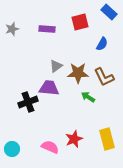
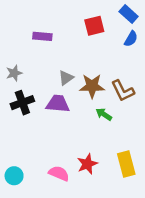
gray star: (12, 29) -> (14, 73), moved
purple rectangle: (47, 29) -> (42, 36), moved
blue semicircle: (102, 44) -> (131, 39), moved
black cross: (28, 102) -> (22, 103), moved

